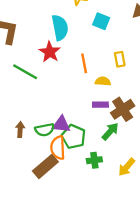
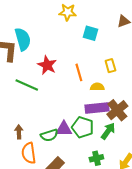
cyan semicircle: (60, 28) -> (23, 39), moved
purple rectangle: (100, 105) -> (97, 108), size x1.6
brown arrow: (20, 130) -> (19, 132), moved
green pentagon: (73, 137) -> (83, 127), moved
orange semicircle: (58, 148) -> (29, 153), moved

